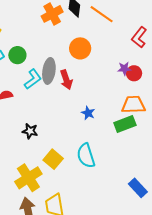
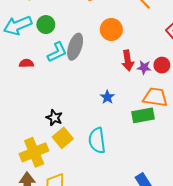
purple star: (124, 69) -> (144, 67), moved
red arrow: (66, 80) -> (128, 60), moved
black star: (30, 131) -> (54, 118), moved

